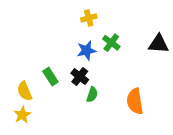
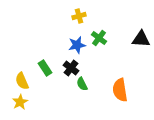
green semicircle: (92, 95) -> (82, 84), turned 136

